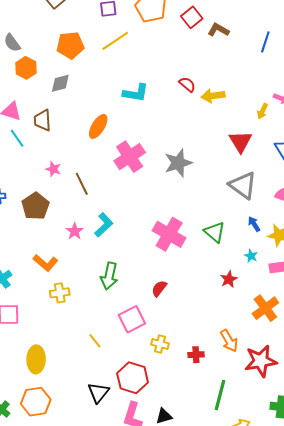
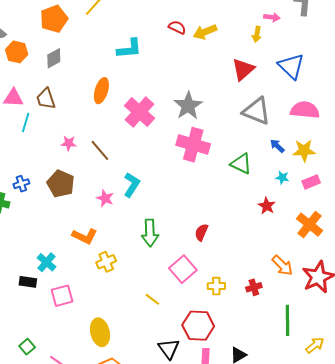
cyan line: (17, 138) -> (26, 123), turned 66
red triangle: (240, 142) -> (243, 69), turned 35
pink cross: (169, 234) -> (193, 145), moved

